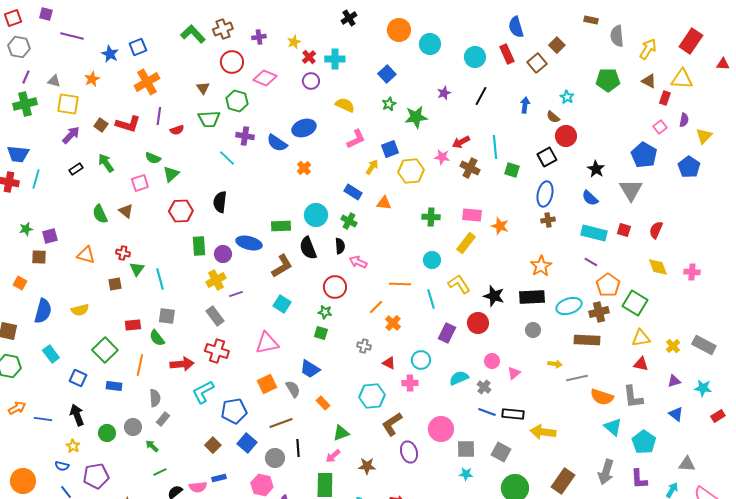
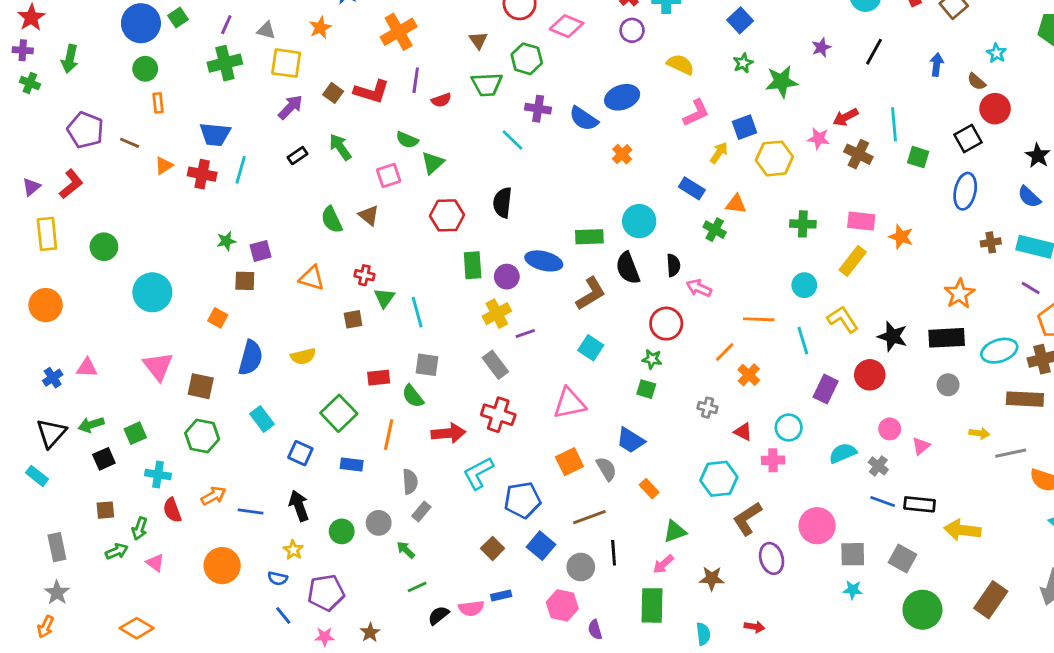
brown cross: (548, 220) -> (991, 242), moved
green cross: (349, 221) -> (715, 230), moved
orange circle: (23, 481) -> (222, 566), moved

